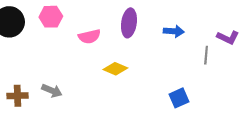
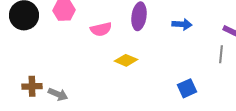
gray line: (206, 55) -> (221, 54), moved
gray arrow: (52, 91) -> (58, 94), moved

